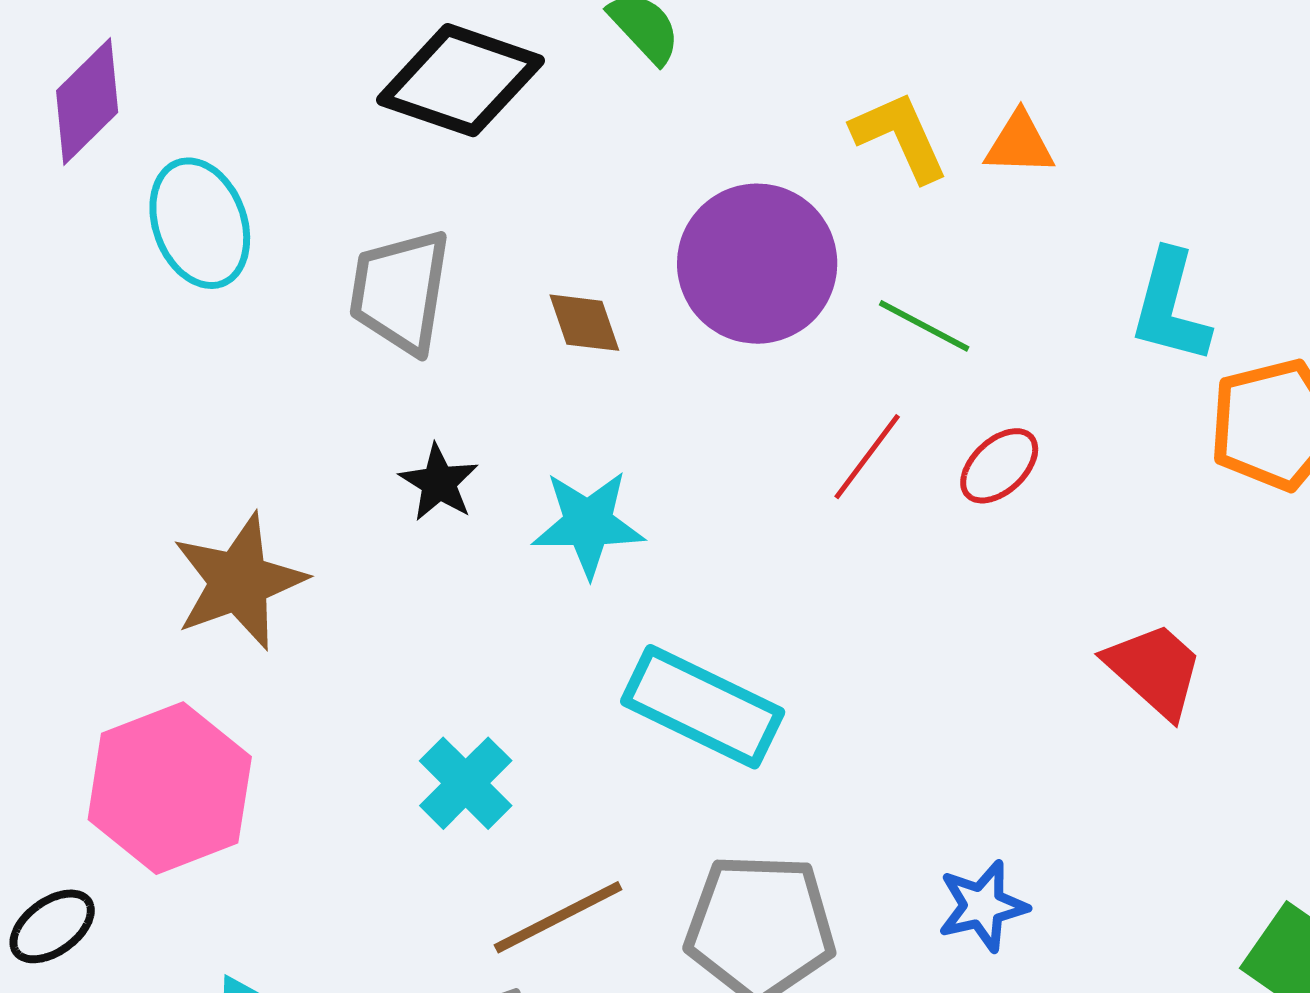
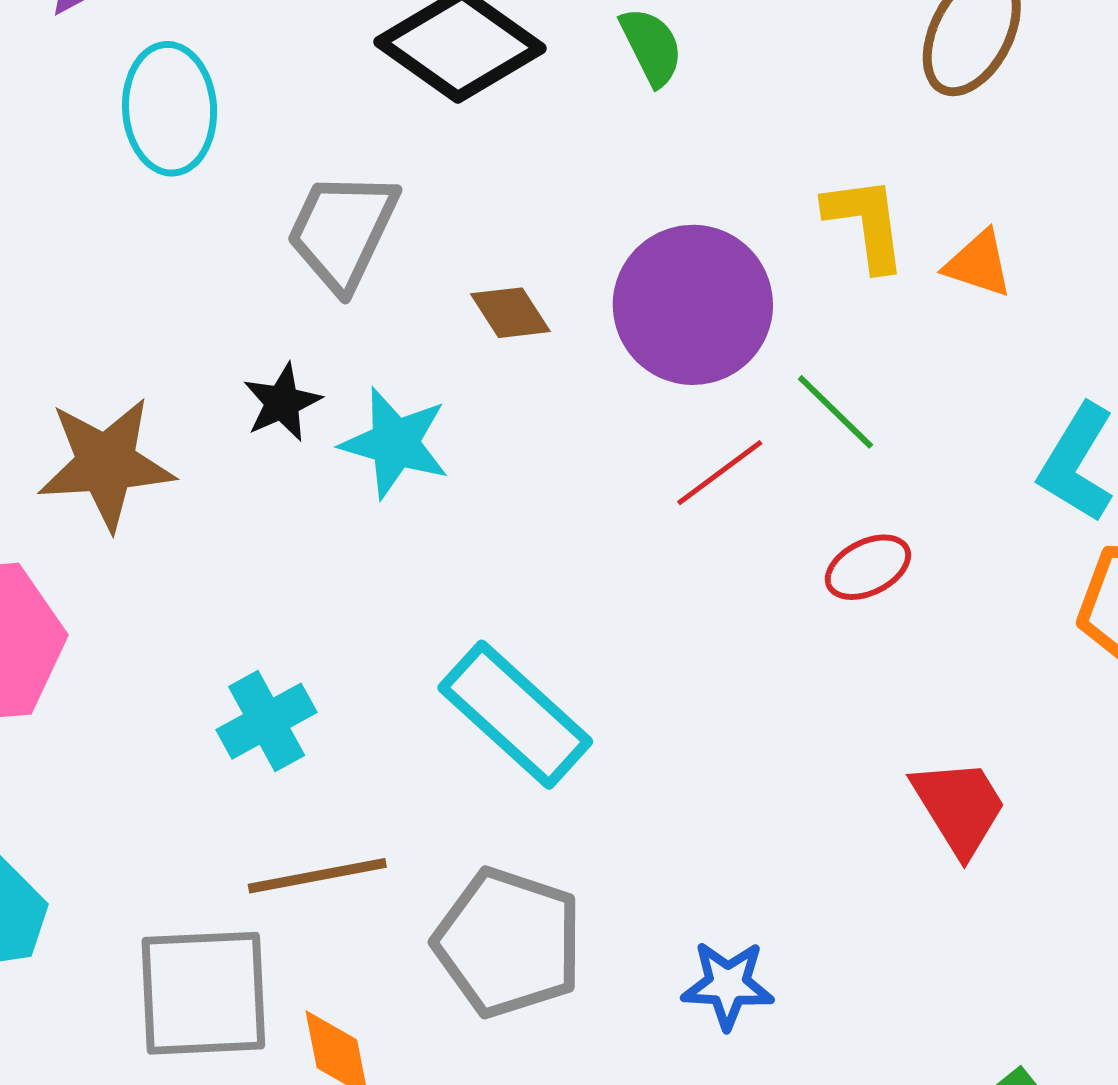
brown diamond: (584, 323) -> (510, 313), turned -30
red line: (867, 457) -> (720, 473), moved
black star: (439, 483) -> (282, 402), moved
cyan star: (588, 524) -> (395, 443), moved

